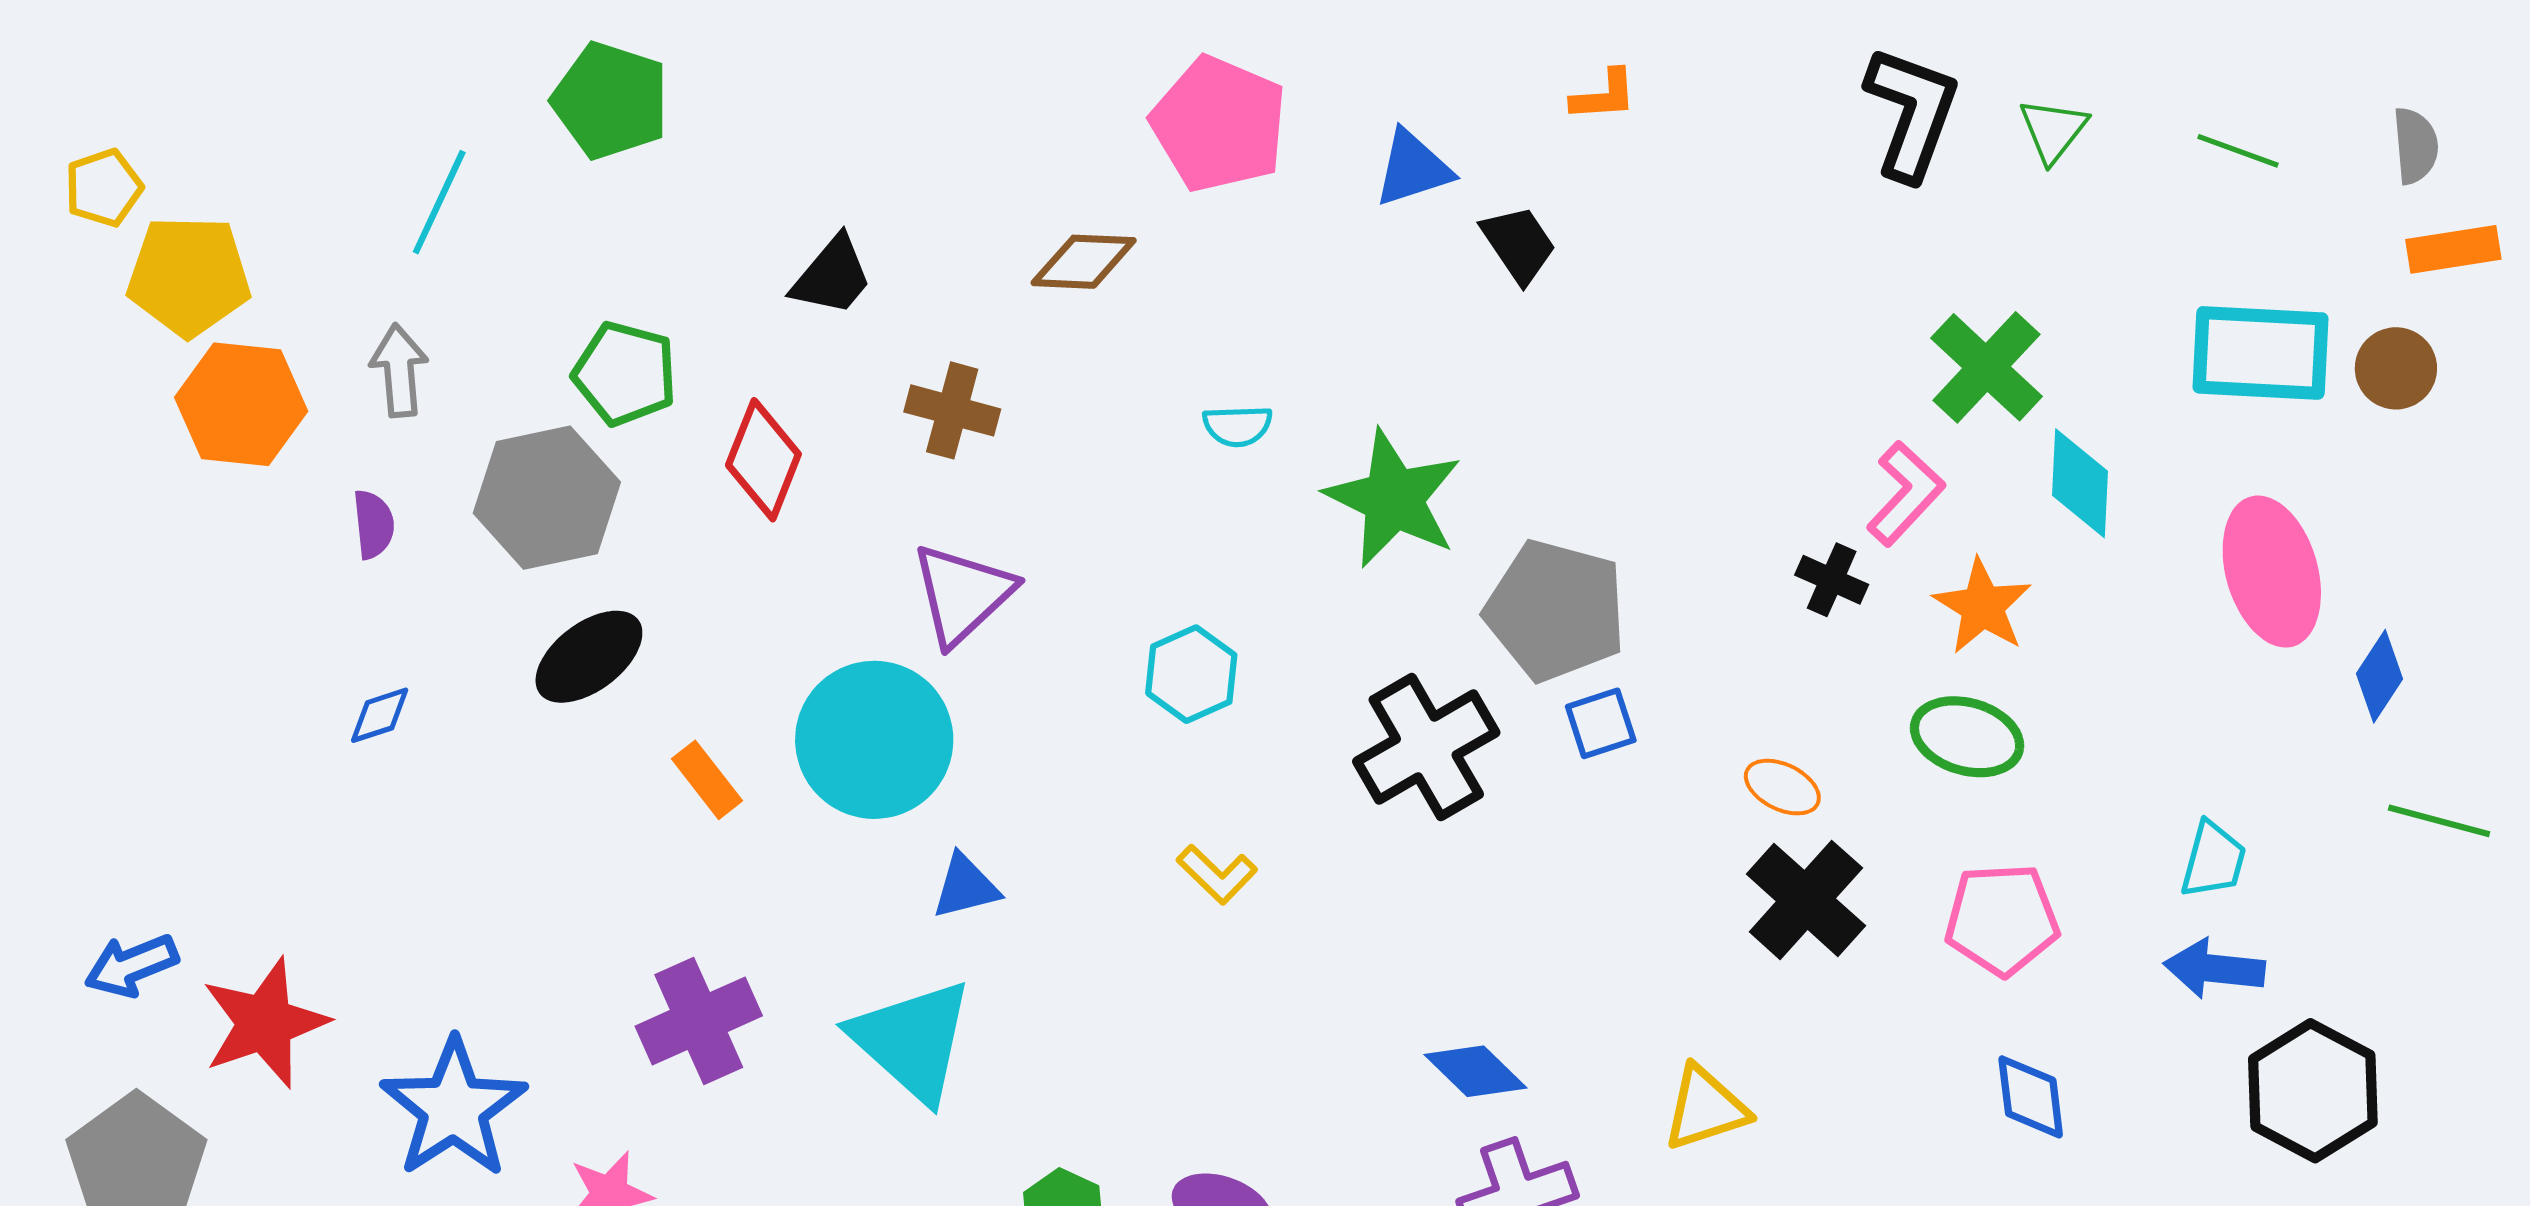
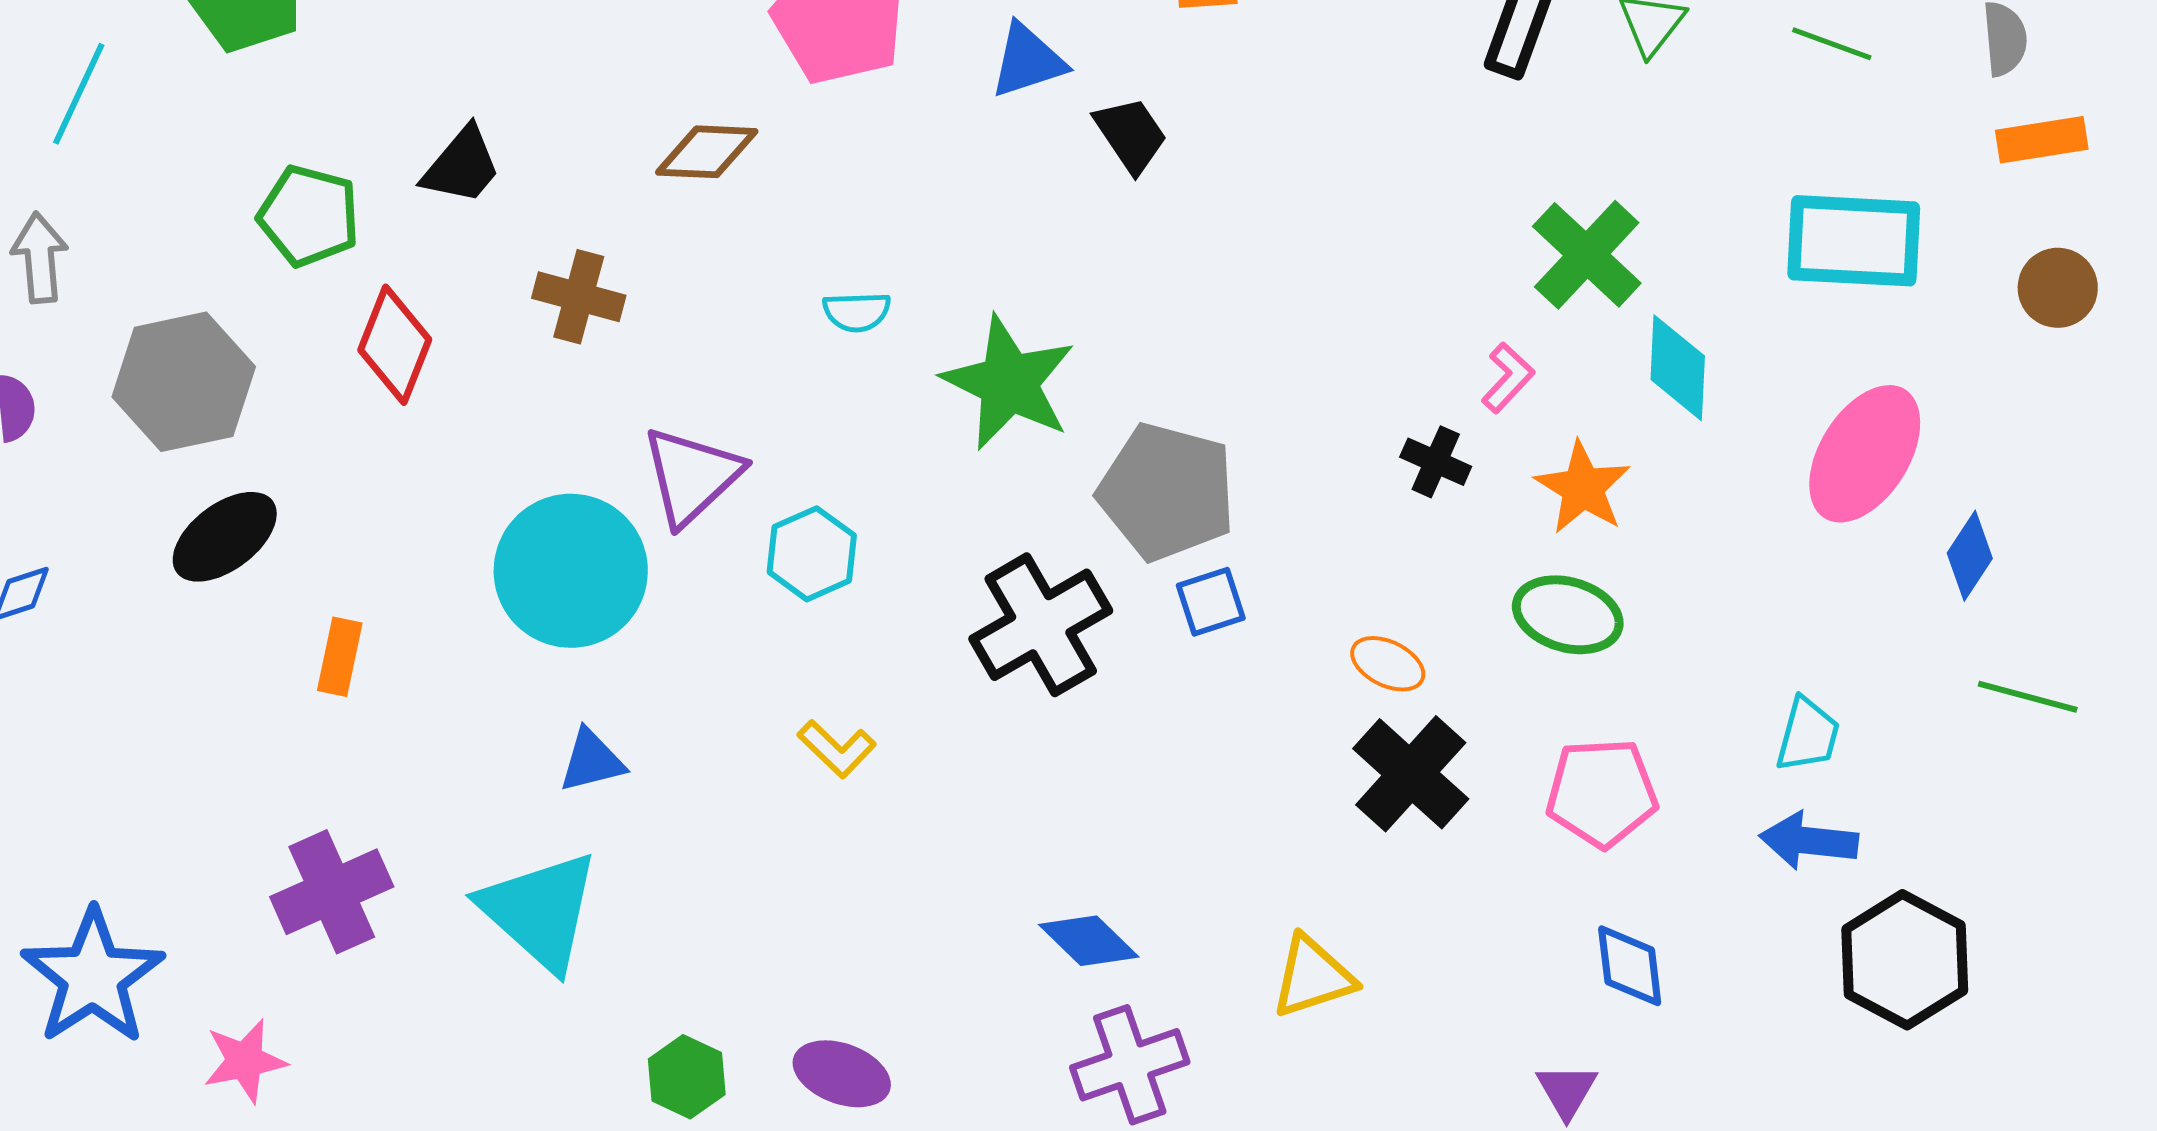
brown circle: (2396, 368) -> (2058, 288), moved
green pentagon: (625, 374) -> (309, 216), moved
pink L-shape: (1905, 494) -> (1508, 378), size x0.7
pink ellipse: (2272, 572) -> (1865, 454), turned 48
purple triangle: (962, 594) -> (692, 476), moved
cyan circle: (874, 740) -> (571, 571), moved
orange rectangle: (707, 780) -> (340, 657), turned 50

